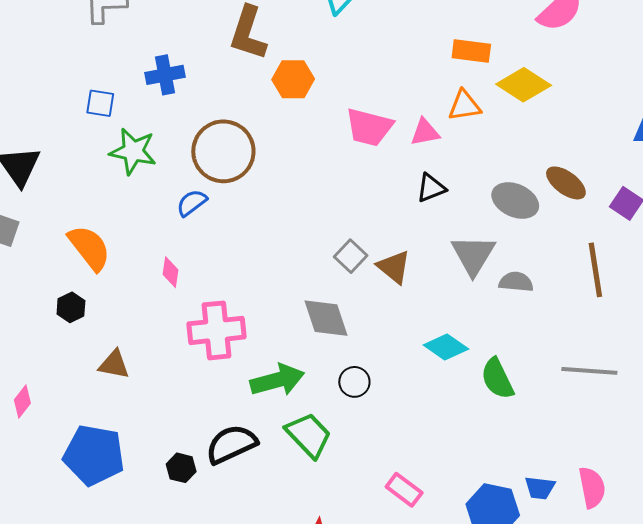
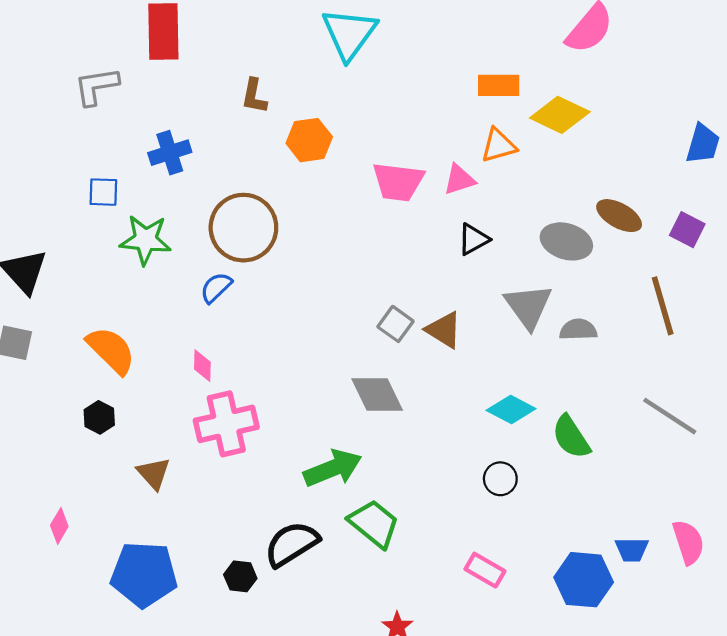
brown L-shape: (248, 33) -> (254, 96), size x0.6
pink cross: (216, 330) -> (226, 424), moved
brown triangle: (114, 364) -> (154, 473), turned 44
gray line: (589, 371) -> (670, 416), turned 36
black circle: (354, 382) -> (500, 479), moved

